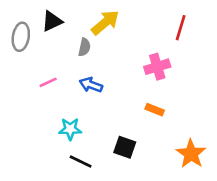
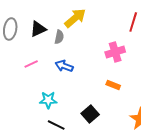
black triangle: (52, 21) -> (38, 29), moved
black square: (125, 147) -> (90, 114), turned 30

